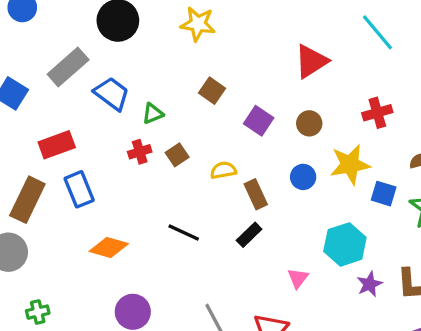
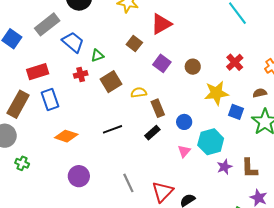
red triangle: (311, 61) -> (161, 24), moved
red cross: (377, 113) -> (235, 62), turned -30
red cross: (140, 152) -> (81, 74), moved
brown square: (177, 155) -> (111, 82), size x1.5
blue circle: (303, 177) -> (184, 122), moved
black line: (184, 232) -> (112, 129), turned -48
pink triangle: (298, 278) -> (184, 151), moved
green cross: (38, 312) -> (22, 163), moved, turned 32

